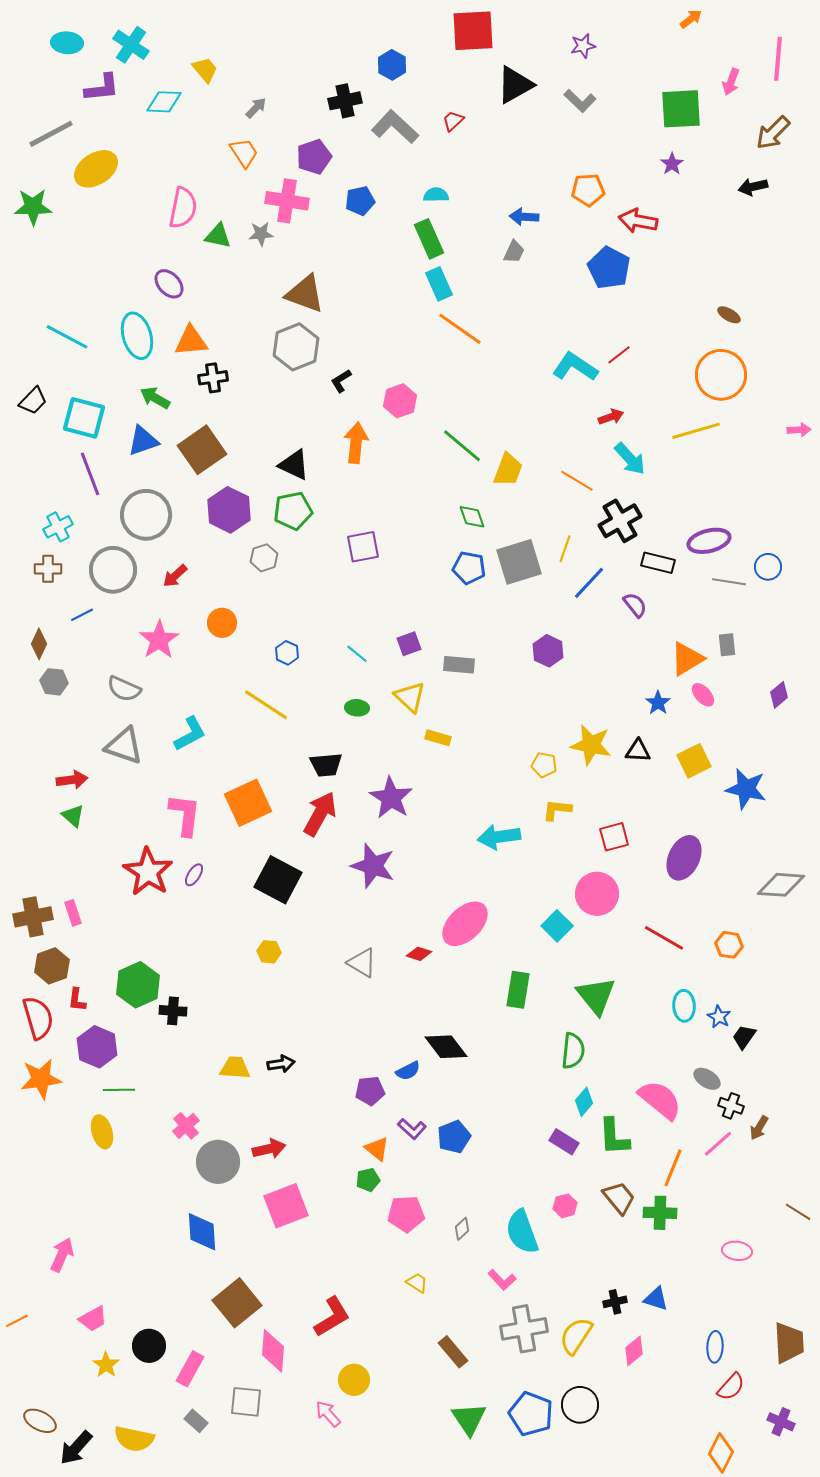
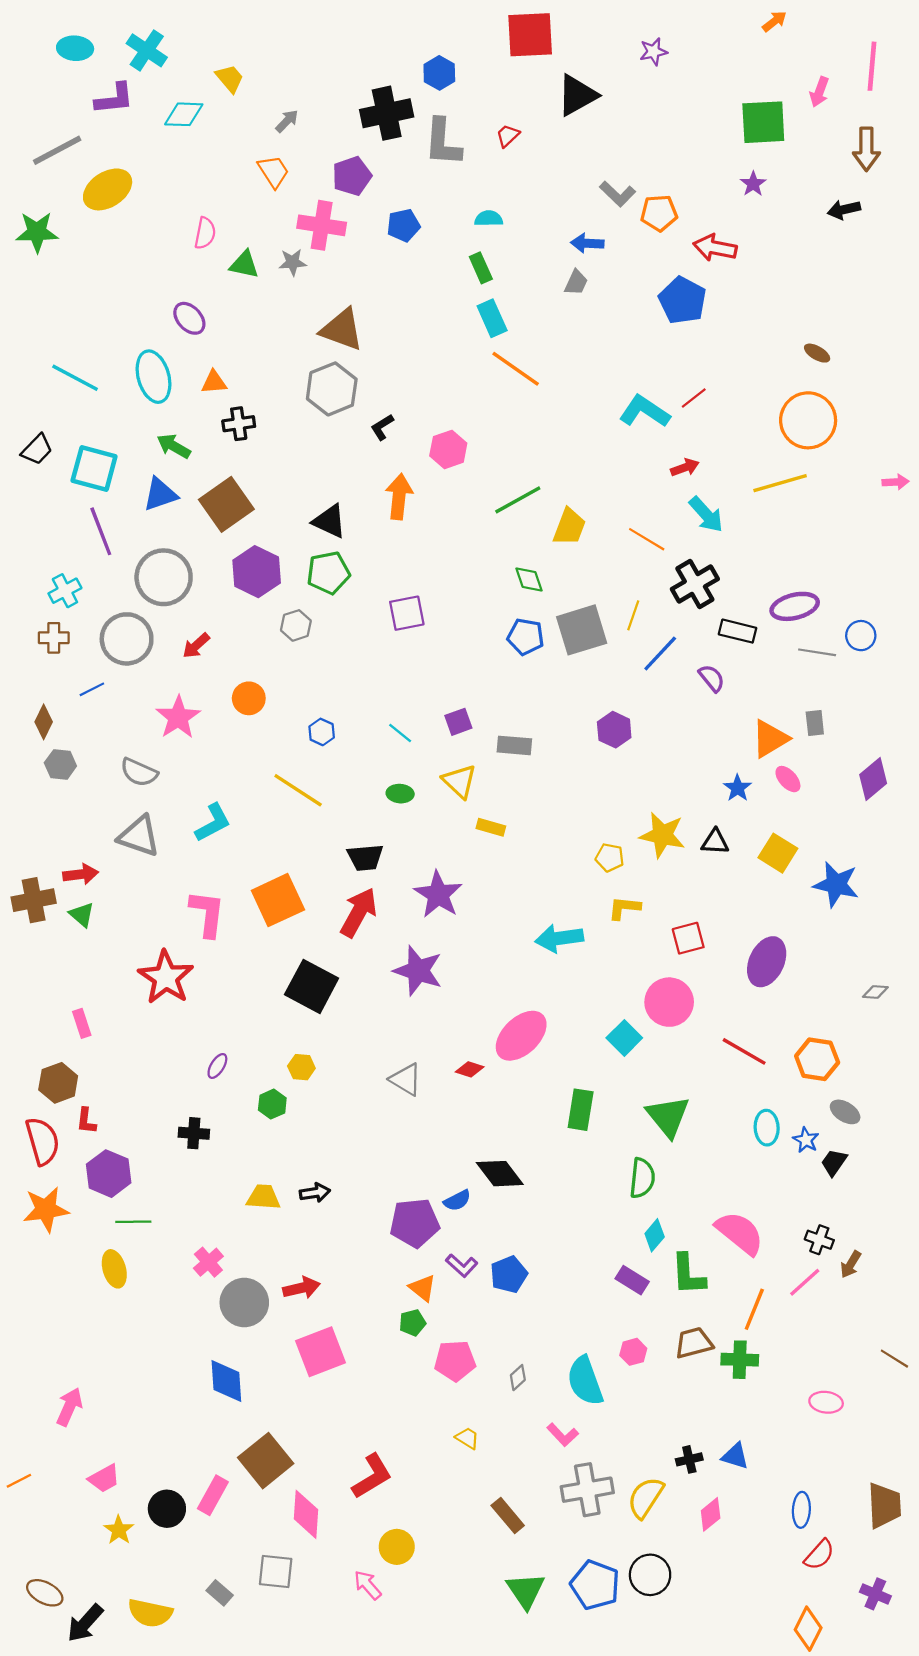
black cross: (345, 101) -> (387, 113), size x1.4
gray L-shape: (580, 101) -> (618, 194), moved
gray L-shape: (395, 127) -> (443, 142), turned -129
brown arrow: (773, 133) -> (866, 149), turned -45
pink semicircle: (183, 208) -> (205, 233), size x0.7
green rectangle: (429, 239) -> (481, 268), size x0.7
orange triangle: (191, 341) -> (214, 382), size x0.7
green line: (462, 446) -> (518, 500), turned -69
purple diamond: (779, 695) -> (873, 779), size x1.4
yellow square: (694, 761) -> (778, 853), turned -32
purple ellipse: (194, 875) -> (217, 1066), moved
gray diamond: (781, 885) -> (875, 992), size x0.5
brown cross: (33, 917) -> (34, 900), moved
orange hexagon: (729, 945) -> (817, 1059), size x1.4
green hexagon: (138, 985) -> (272, 1104), moved, size x0.6
gray ellipse: (707, 1079) -> (845, 1112), moved
purple pentagon: (370, 1091) -> (415, 1223), size x1.5
brown trapezoid: (619, 1198) -> (694, 1343), turned -66
pink rectangle: (190, 1369) -> (213, 1495), moved

